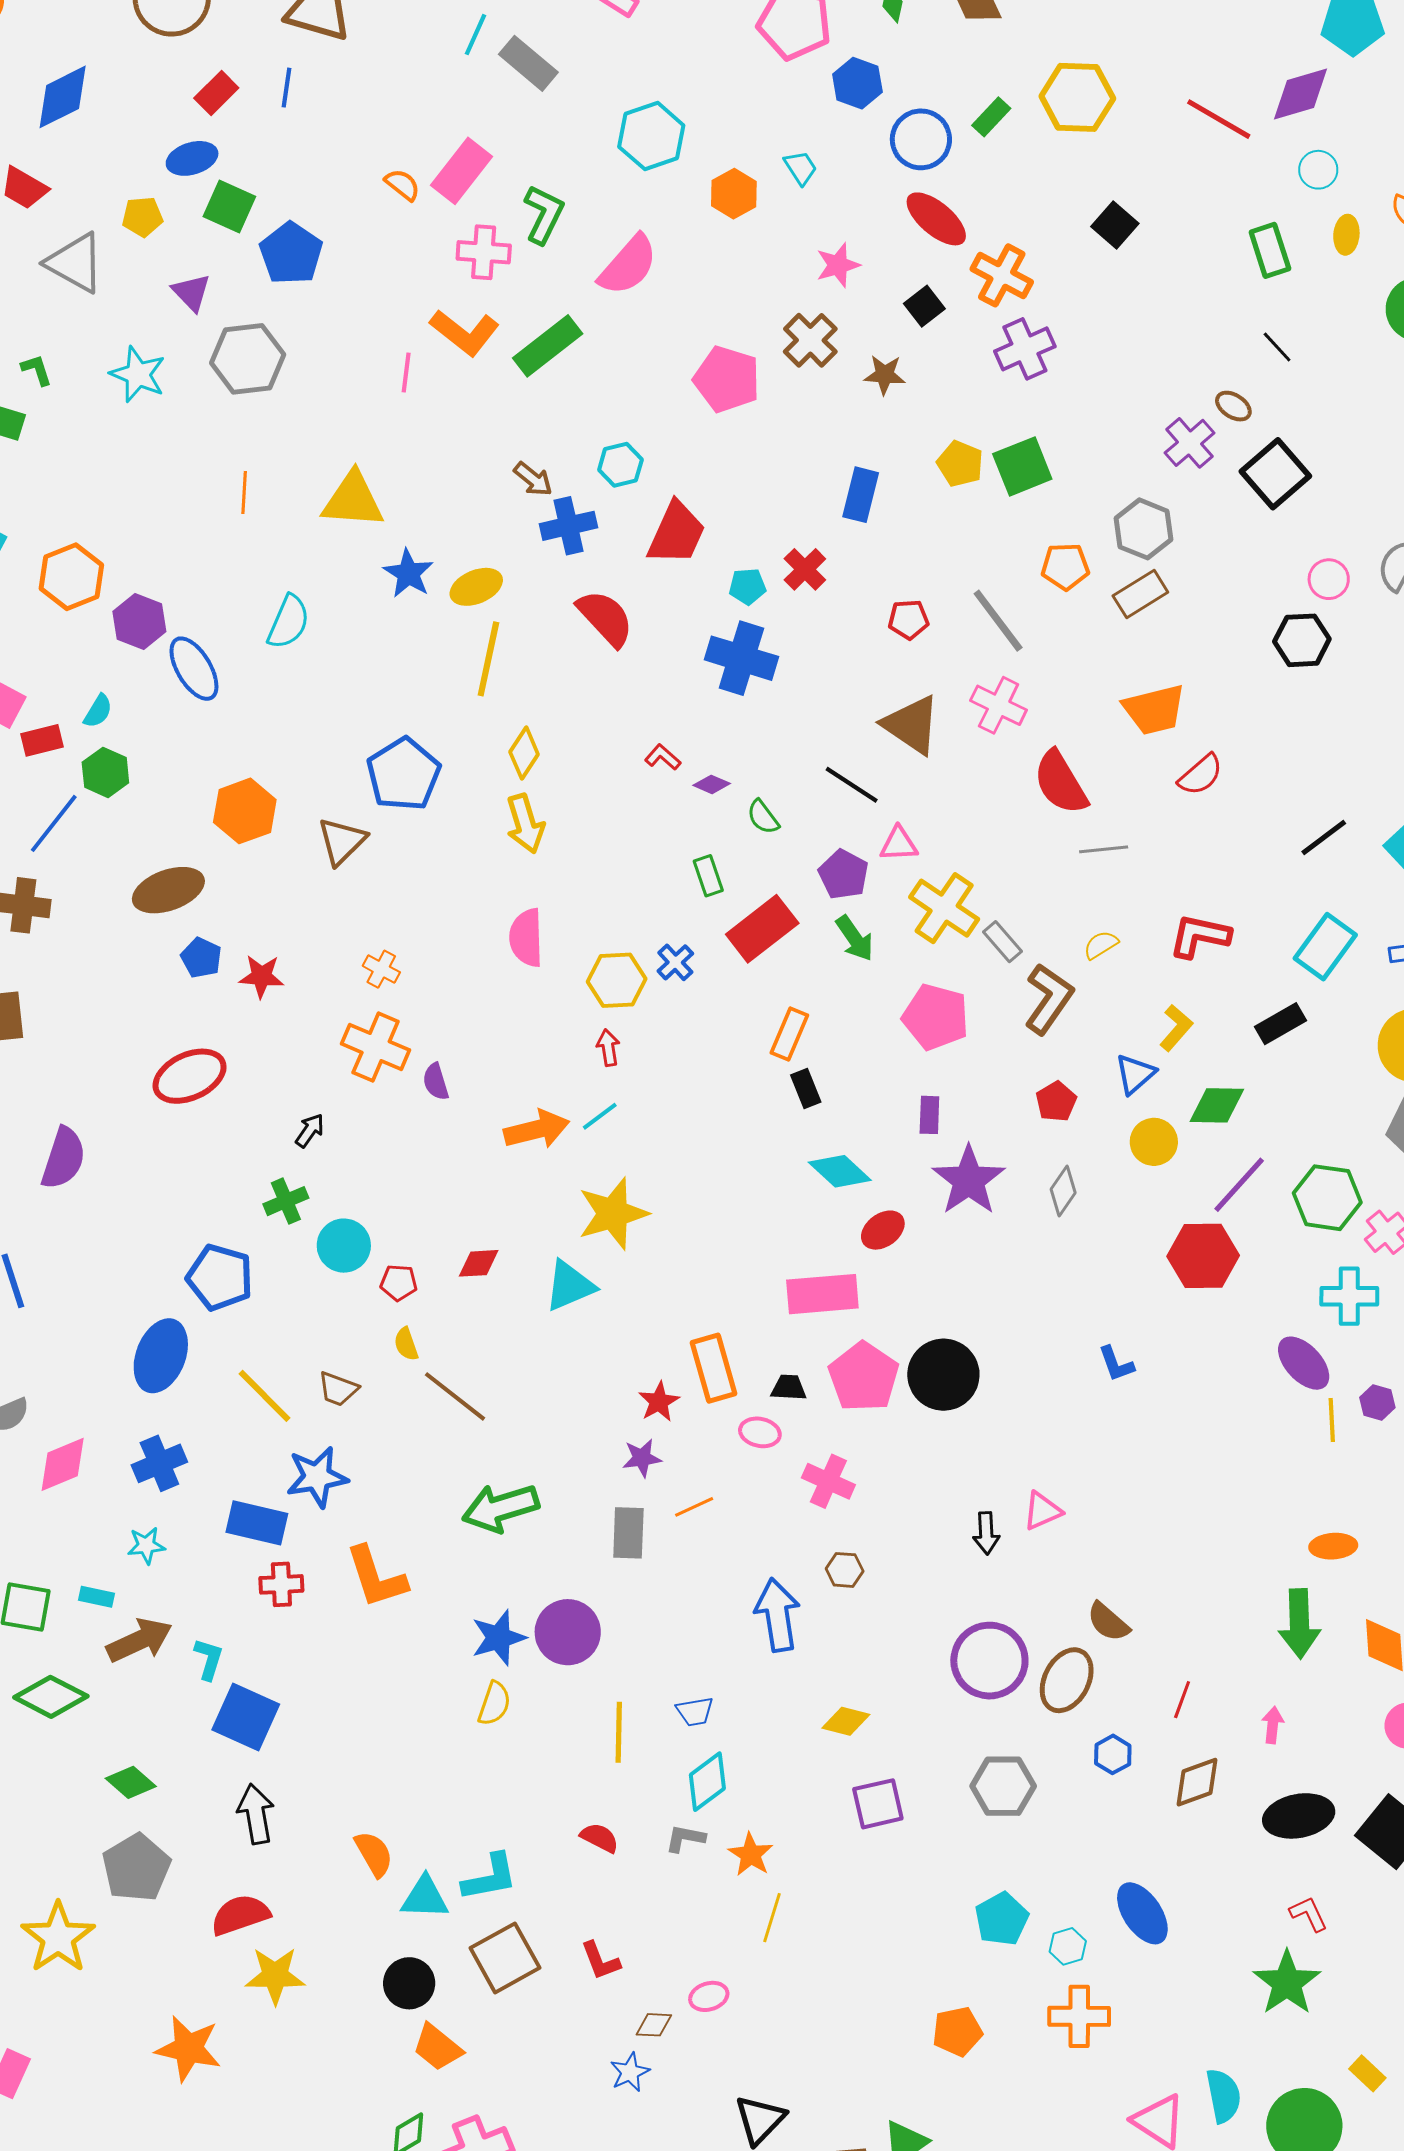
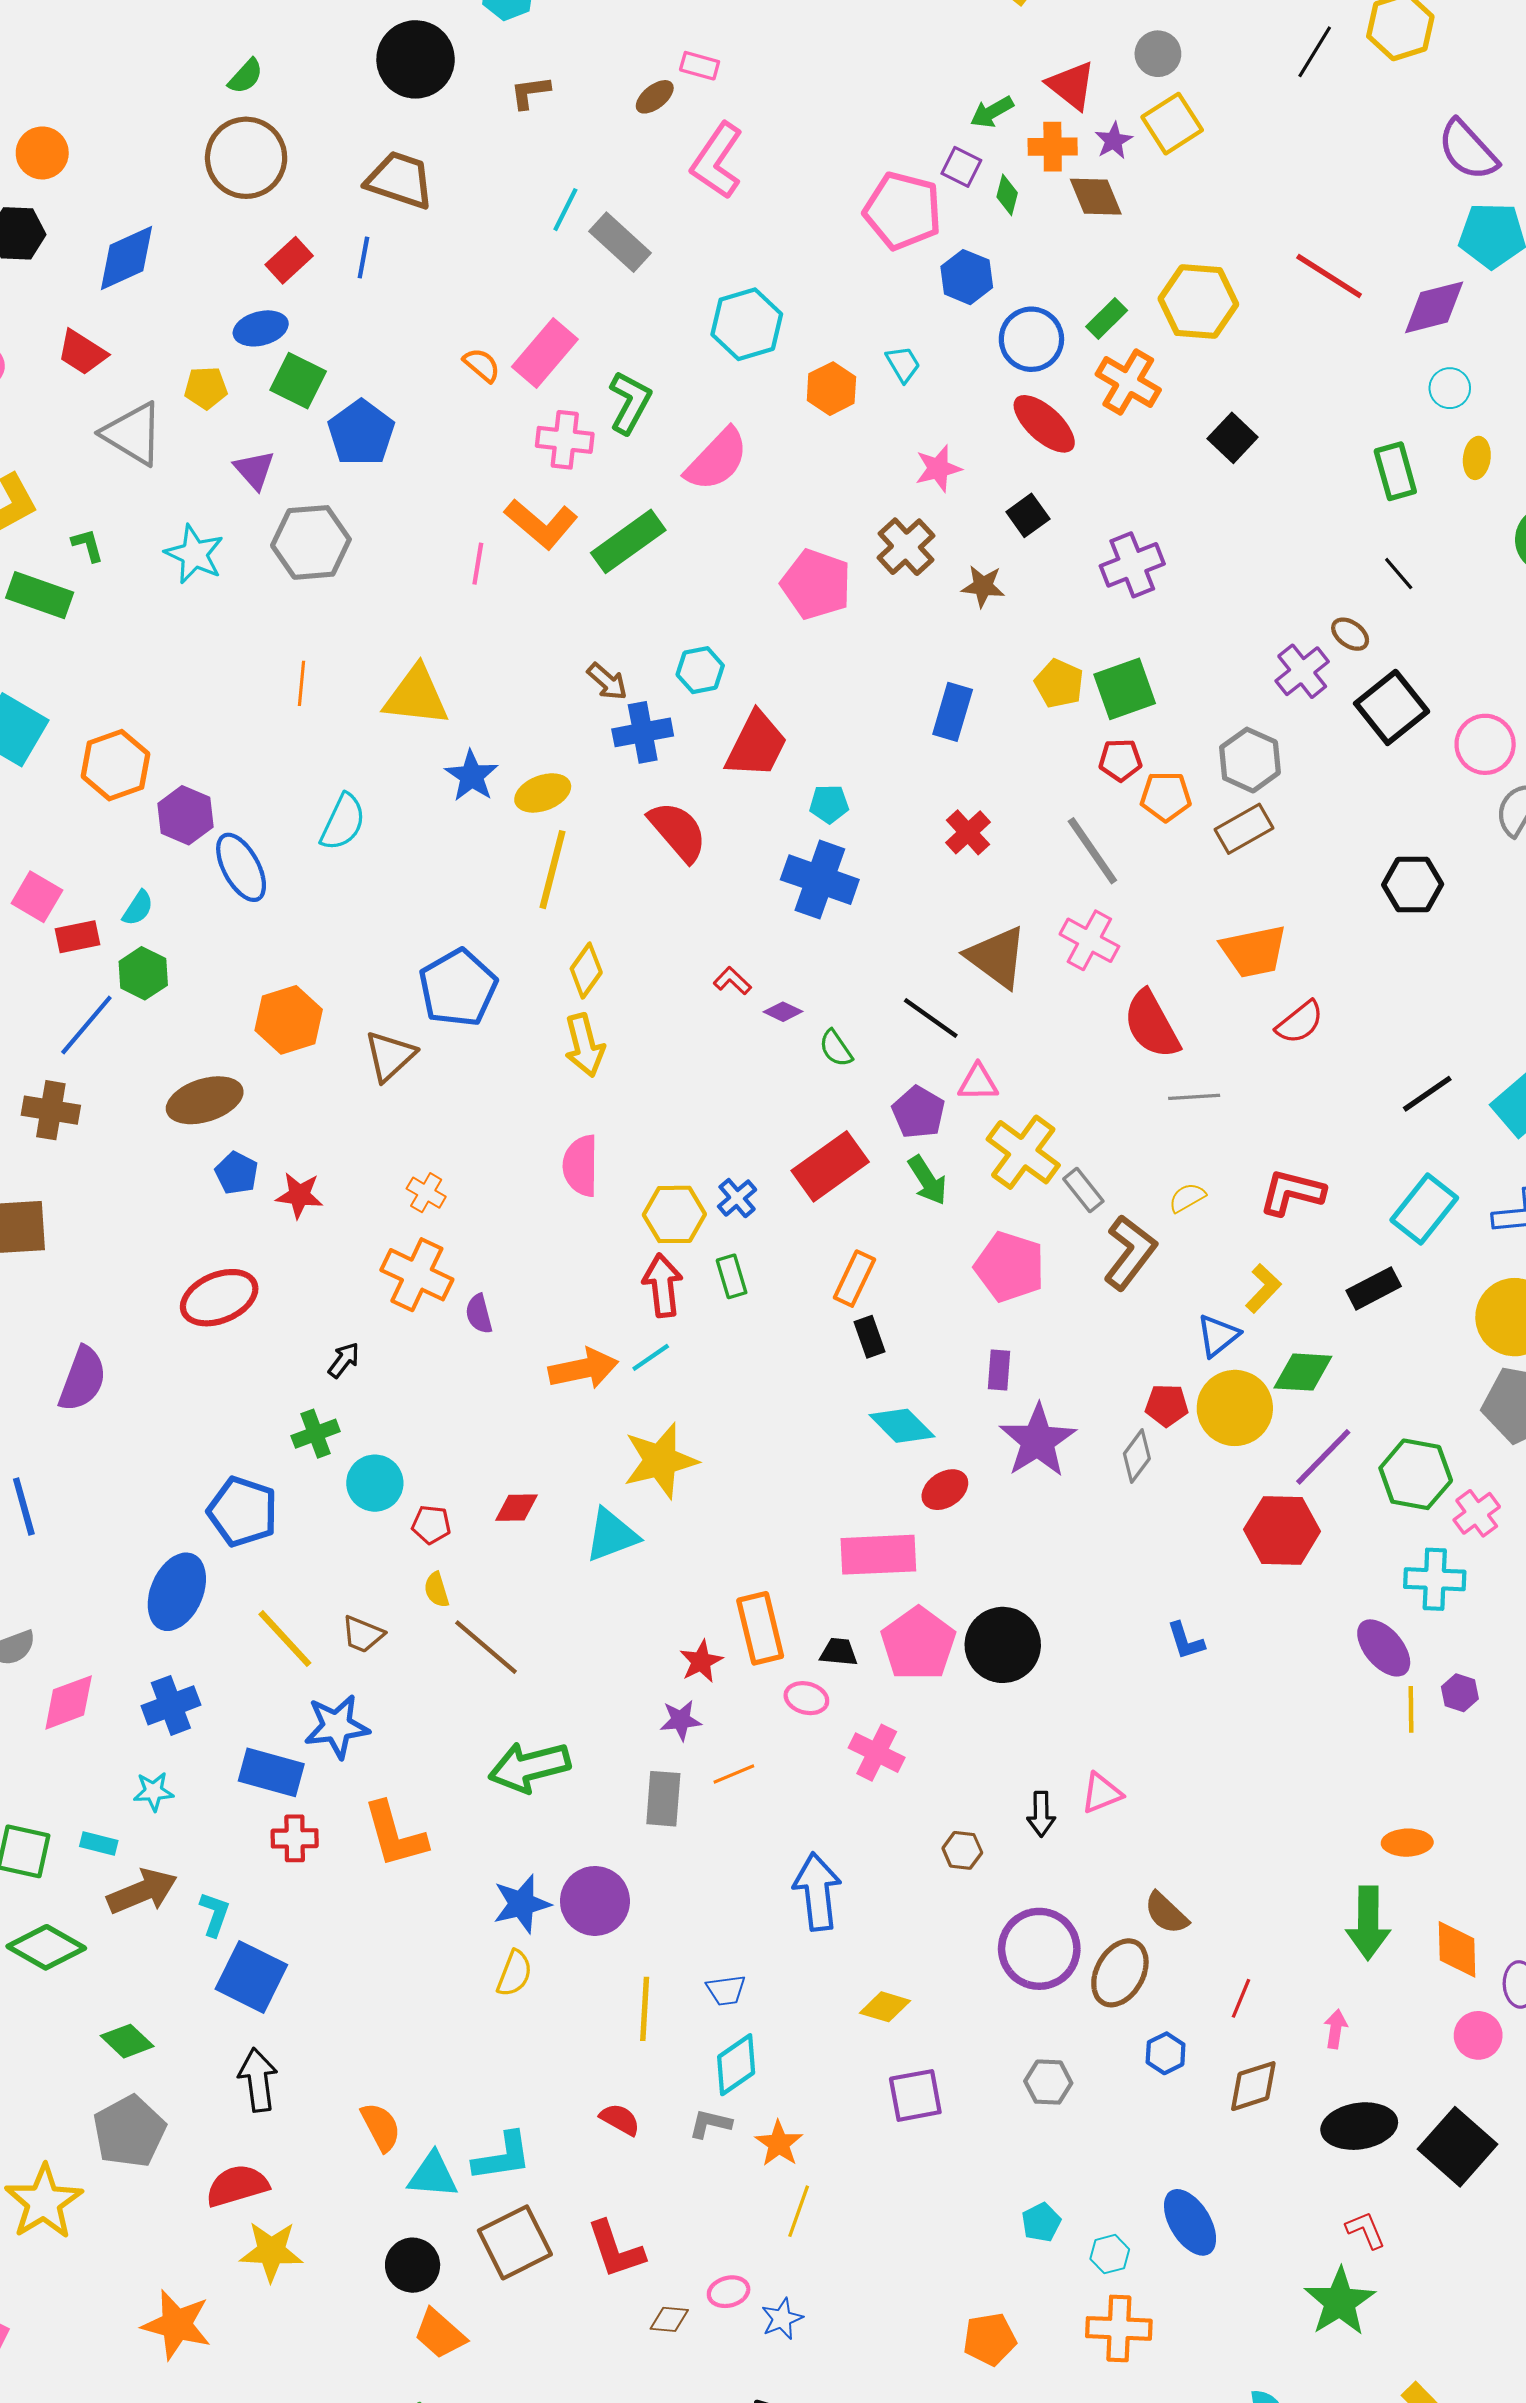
red line: (1219, 119) -> (1329, 276), moved
orange cross: (1002, 275) -> (1128, 382), moved
red cross: (805, 569) -> (968, 832), moved
pink circle: (1329, 579) -> (1485, 744), moved, size x1.4
red pentagon: (909, 620) -> (1120, 760), moved
green rectangle: (708, 876) -> (732, 1276), moved
red arrow: (608, 1048) -> (663, 1285), size x1.6
red pentagon: (1056, 1101) -> (1167, 1405), moved, turned 30
yellow circle: (1154, 1142) -> (1235, 1408), size x1.5
brown hexagon: (845, 1570) -> (962, 1850), moved
gray hexagon: (1003, 1786) -> (1048, 2082), size x0.7
cyan pentagon: (1002, 1919) -> (1041, 2222), size x0.7
red L-shape: (600, 1961) -> (616, 2249), size x1.4
blue star: (630, 2072) -> (782, 2319), moved

